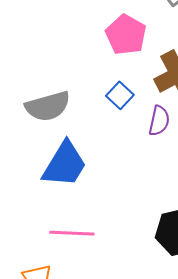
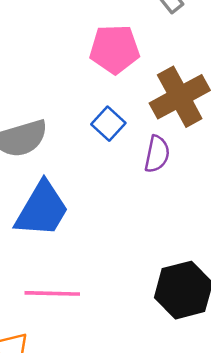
pink pentagon: (126, 35) -> (115, 49), turned -30

